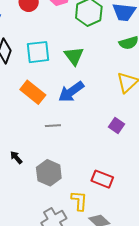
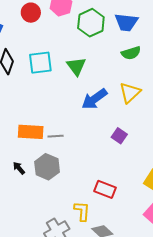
orange rectangle: (33, 92) -> (31, 132), moved, turned -35
blue arrow: (71, 92) -> (94, 99), moved
gray hexagon: (49, 173) -> (47, 167), moved

